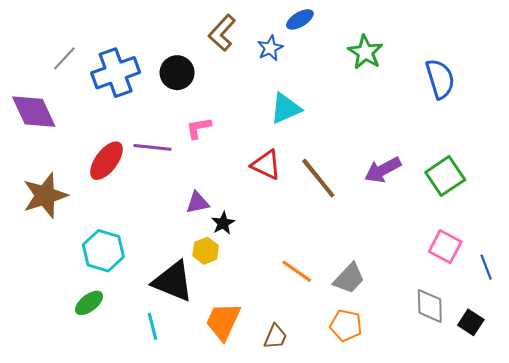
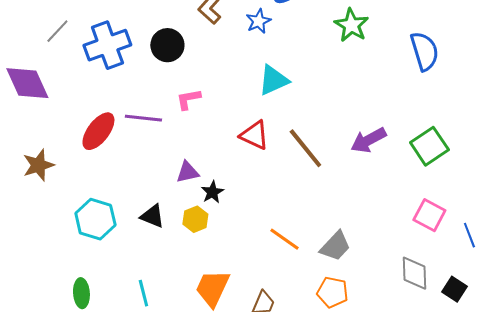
brown star: (45, 195) -> (38, 165), size x0.7
black triangle: (173, 281) -> (152, 216), moved, size x0.6
green ellipse: (89, 303) -> (81, 293), moved, turned -56

